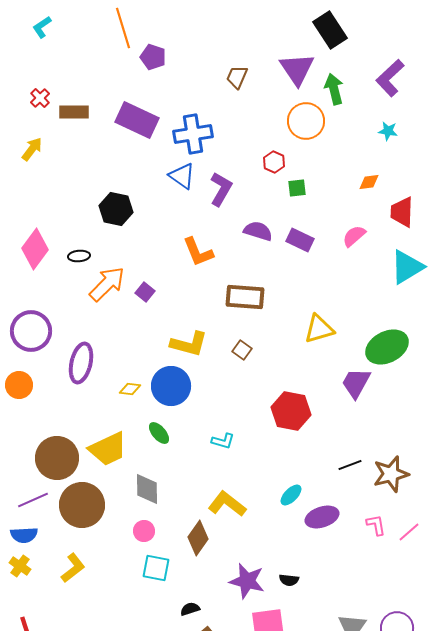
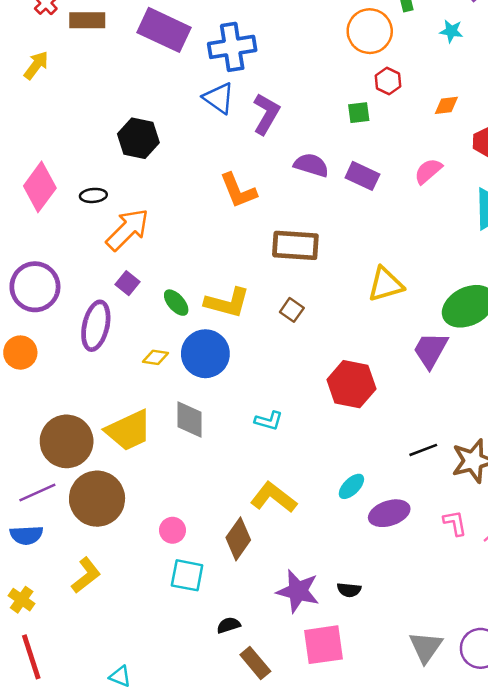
cyan star: (388, 131) -> (451, 31), moved
red hexagon: (274, 162) -> (388, 81), moved
purple square: (145, 292) -> (127, 283), moved
green ellipse: (159, 433) -> (176, 303), moved
gray diamond: (147, 489) -> (190, 419), moved
yellow cross: (20, 566) -> (22, 600), moved

